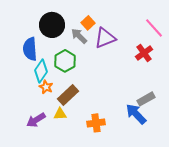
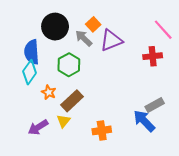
red cross: (144, 53) -> (153, 56), turned 30
cyan diamond: (41, 71) -> (30, 72), moved
yellow triangle: (60, 114) -> (64, 121), turned -48

